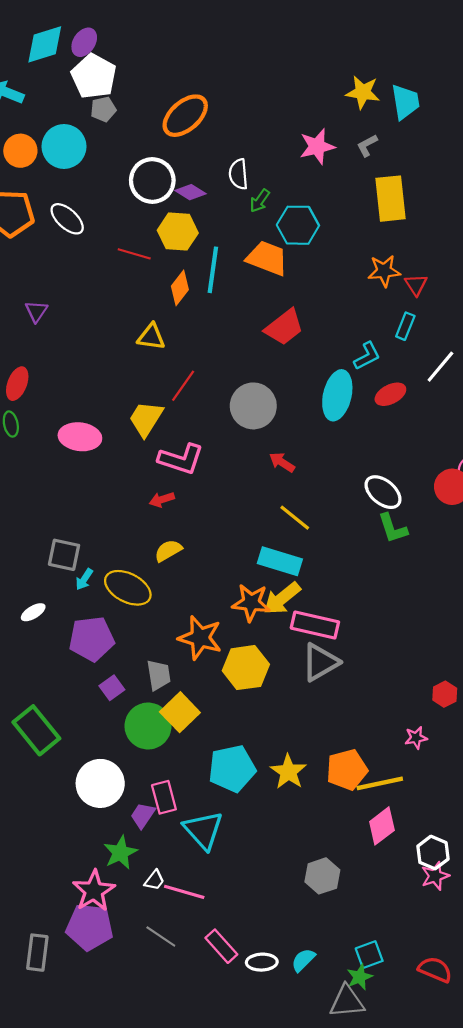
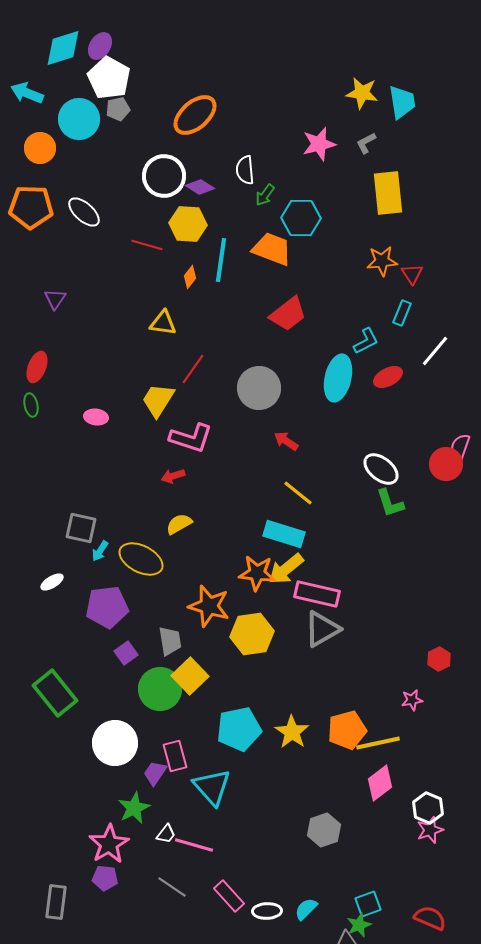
cyan circle: (64, 146) -> (79, 119), moved
orange diamond: (180, 288) -> (190, 277), size x0.7
pink ellipse: (80, 437) -> (96, 417), size x0.6
purple pentagon: (90, 927) -> (105, 878), size x0.6

